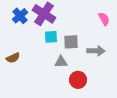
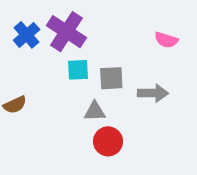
pink semicircle: (104, 19) -> (166, 40), turned 136
red circle: (78, 80) -> (108, 141), moved

